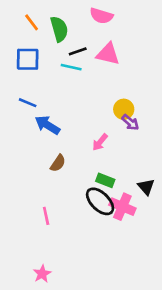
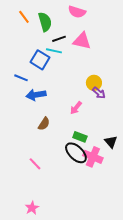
blue square: (28, 59) -> (40, 60), moved, turned 30
blue arrow: (47, 125) -> (36, 95), turned -42
pink line: (46, 216) -> (35, 164), turned -32

